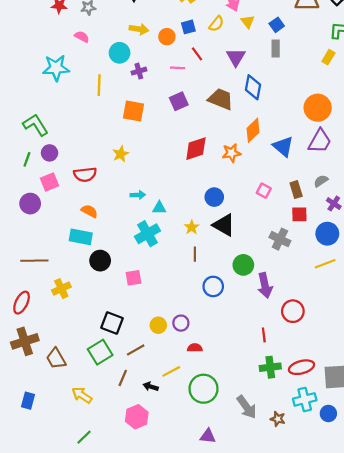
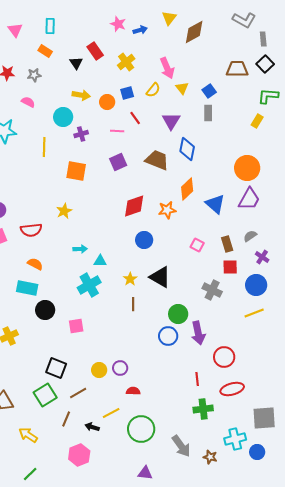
blue circle: (214, 197) -> (144, 240), moved
blue circle: (213, 286) -> (168, 336), moved
red ellipse: (301, 367) -> (232, 389), moved

